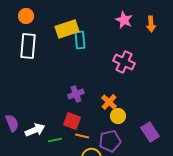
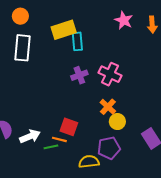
pink cross: (124, 62) -> (110, 74), moved
purple cross: (76, 94) -> (79, 75), moved
orange line: (82, 136) -> (59, 139), moved

